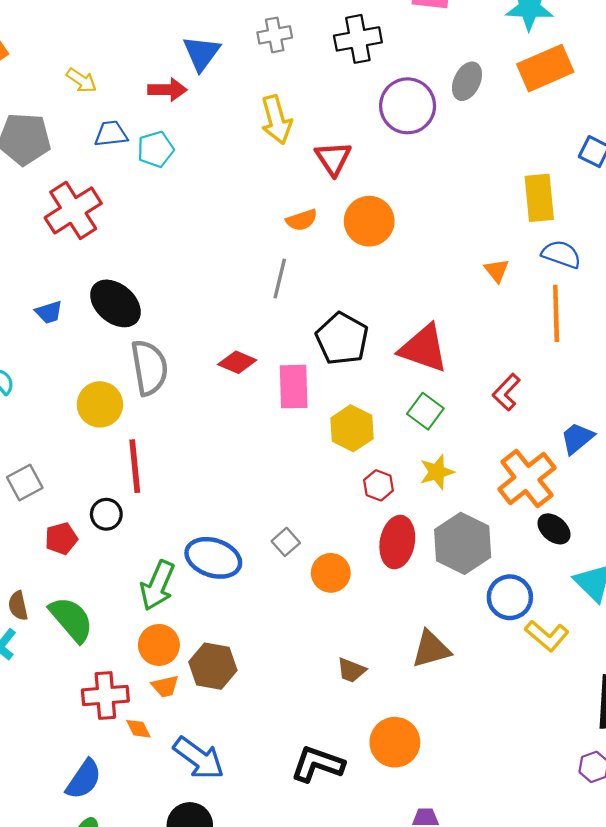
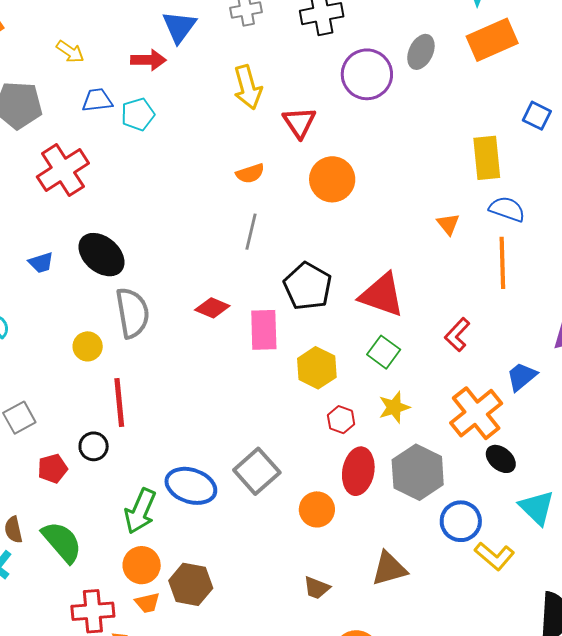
orange semicircle: (302, 220) -> (250, 173), moved
yellow circle: (100, 404) -> (88, 346), size x0.7
gray square: (286, 542) -> (257, 471), size x1.8
orange circle: (331, 573) -> (317, 509), moved

